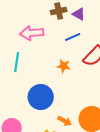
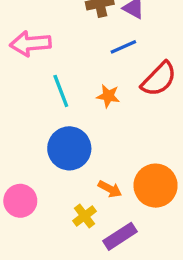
pink arrow: (32, 33) -> (30, 44), moved
cyan line: (17, 62) -> (61, 91), moved, turned -30

